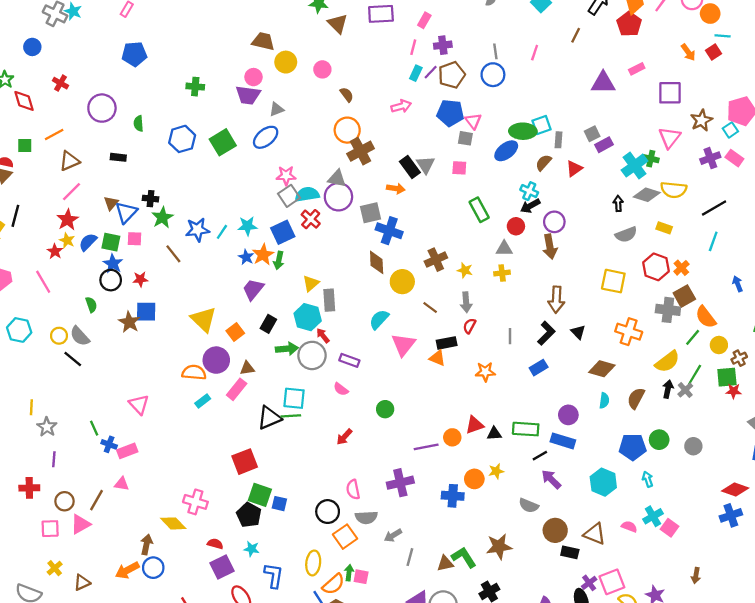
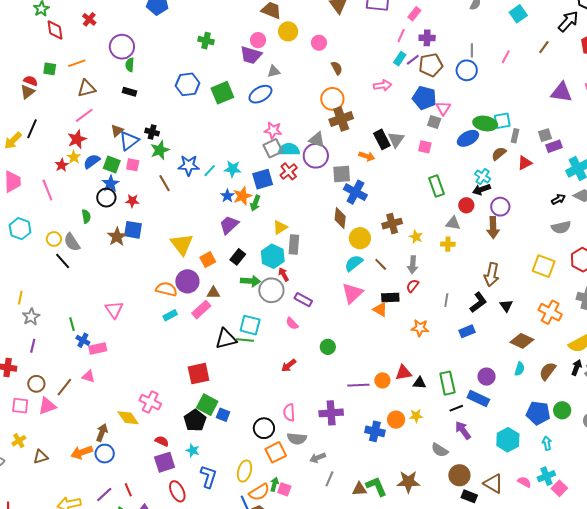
green semicircle: (139, 123) -> (130, 65), moved
black arrow: (618, 203) -> (558, 199), turned 56
cyan semicircle: (379, 319) -> (354, 263), moved
green rectangle: (526, 429) -> (447, 383), turned 65

